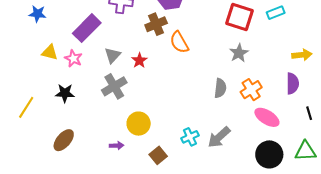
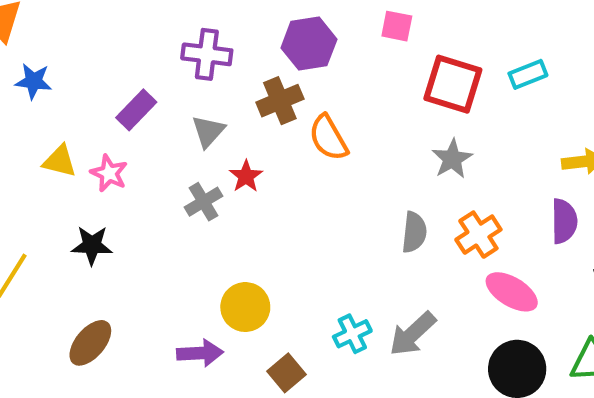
purple rectangle: (87, 28) -> (136, 110), size x0.7
gray triangle: (113, 55) -> (208, 131), moved
gray cross: (114, 86) -> (203, 202), moved, size x0.7
purple arrow: (117, 146) -> (200, 353), size x1.5

